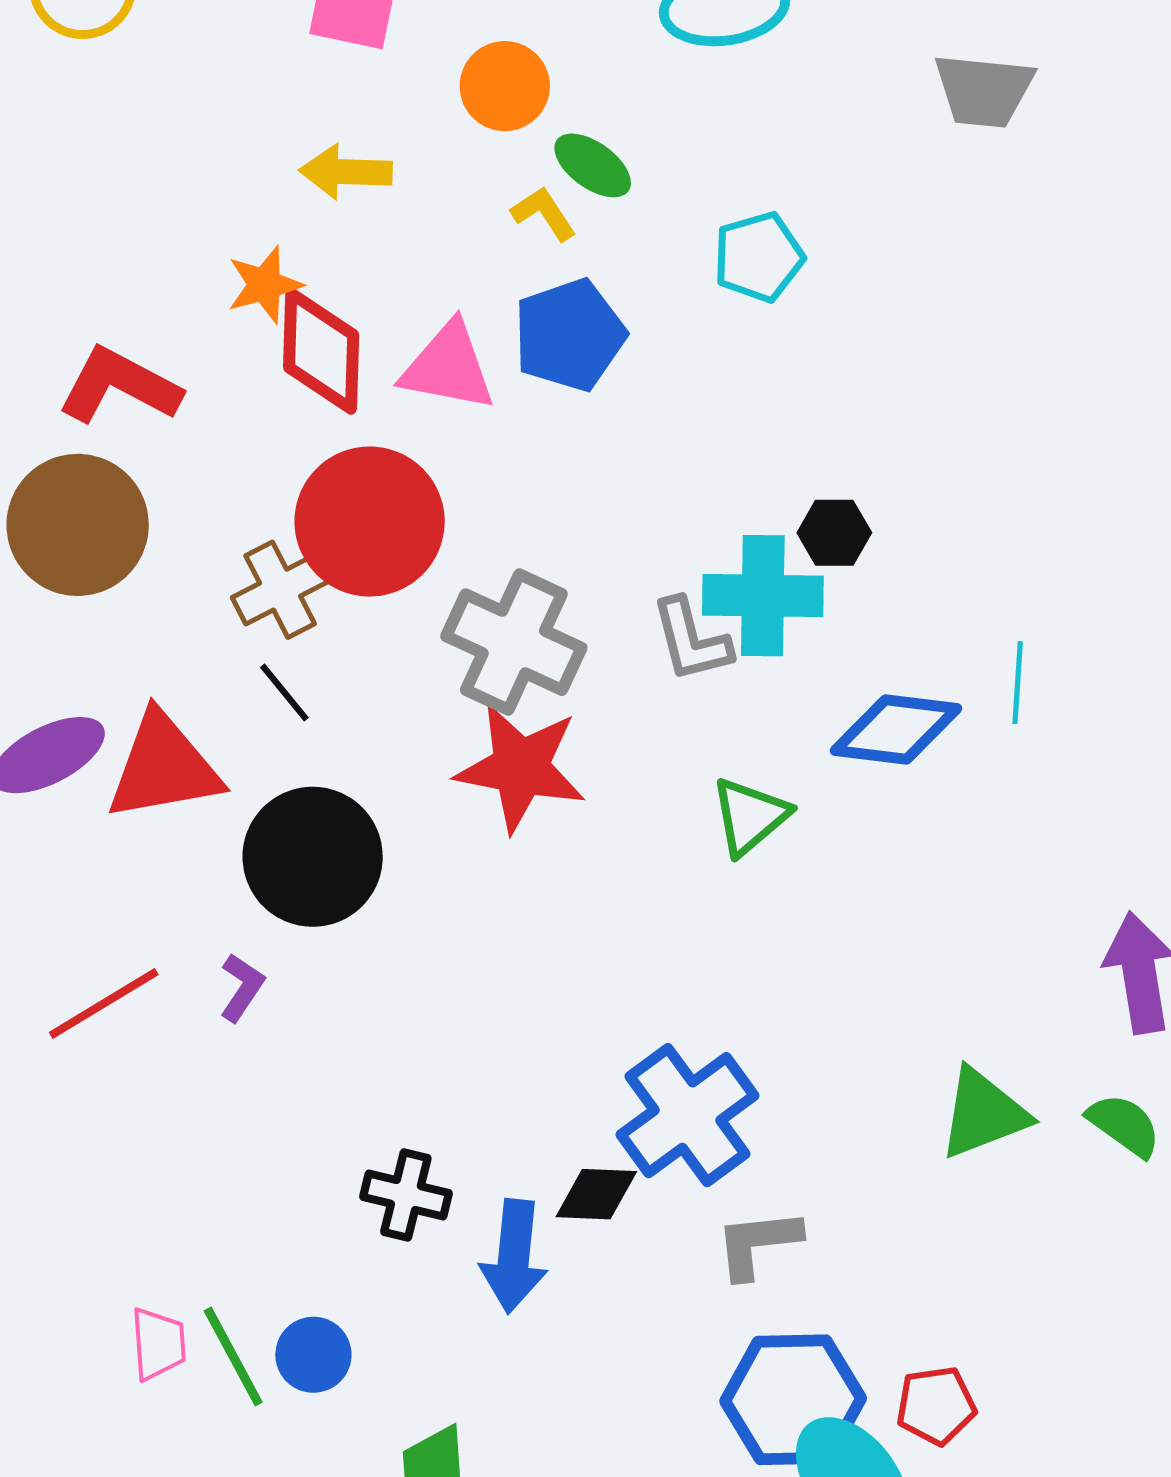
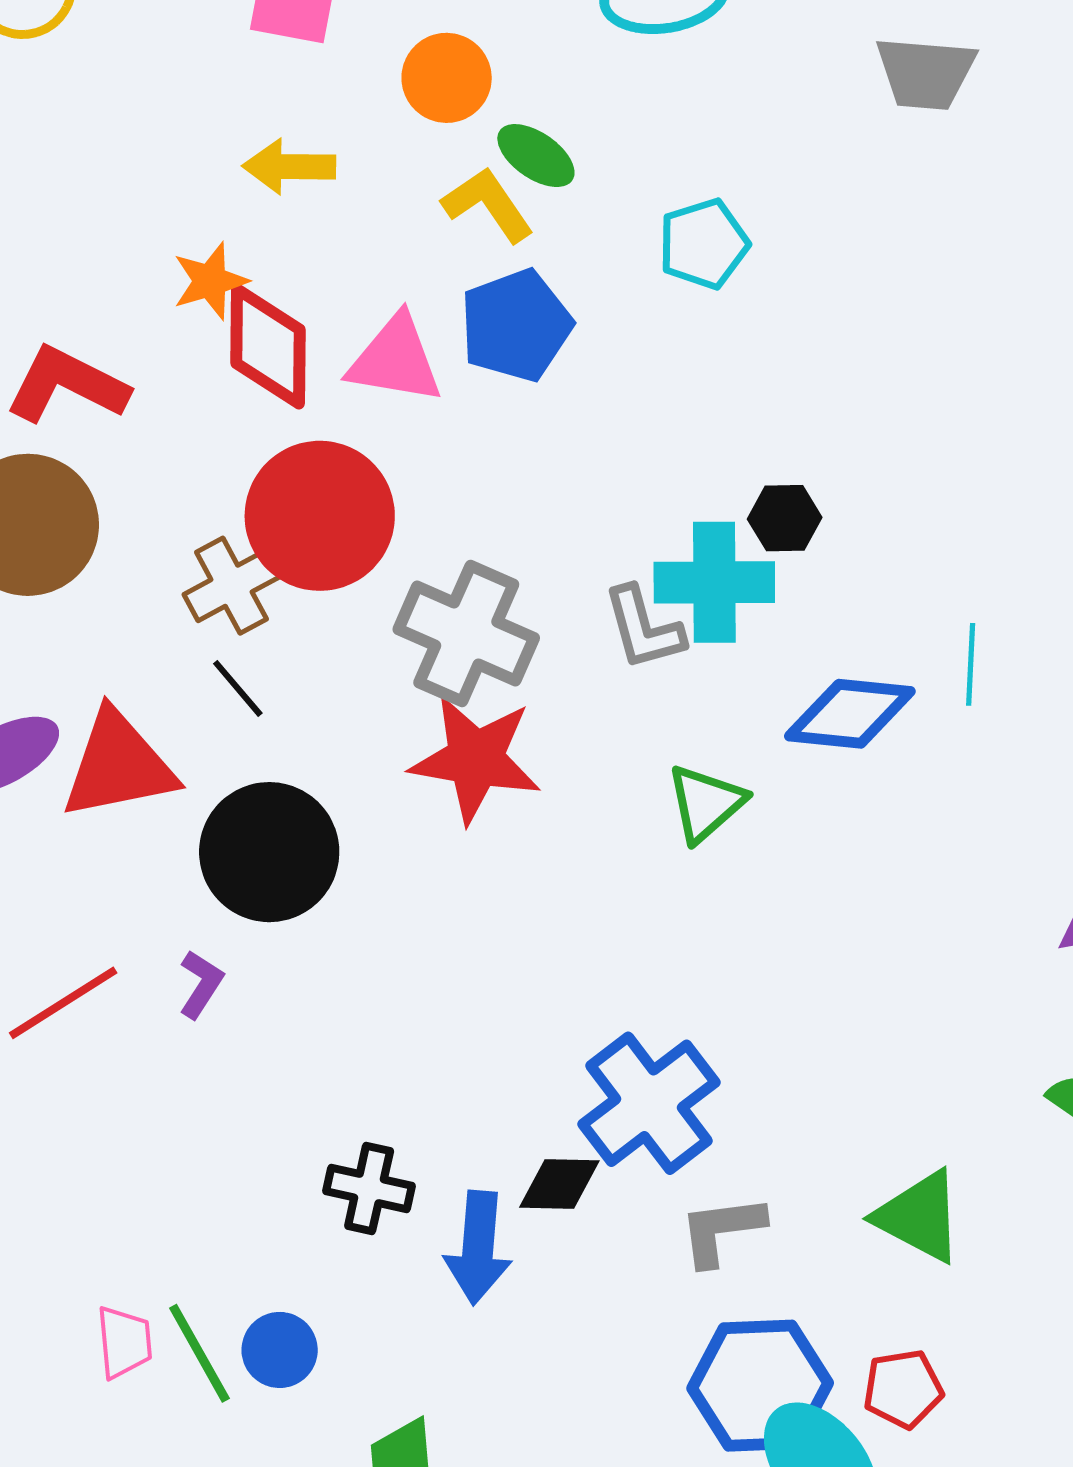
yellow L-shape: (544, 214) -> (488, 205), size x1.4
green triangle: (983, 1113) -> (919, 1216), moved, turned 50

